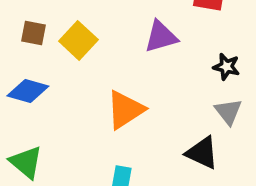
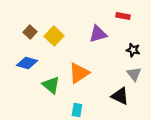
brown square: (34, 33) -> (30, 32), turned 32
green triangle: (26, 162) -> (51, 85), moved

